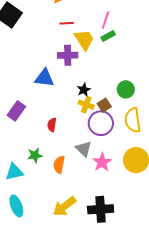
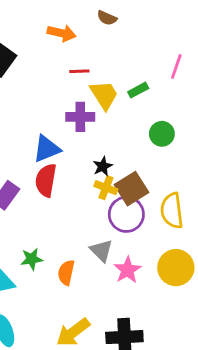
pink line: (106, 20) -> (176, 66), moved
blue triangle: (44, 78) -> (47, 149), turned -30
green circle: (126, 89) -> (162, 134), moved
brown square: (104, 105) -> (132, 189), size x1.6
red semicircle: (52, 125) -> (46, 180), moved, size x1.6

